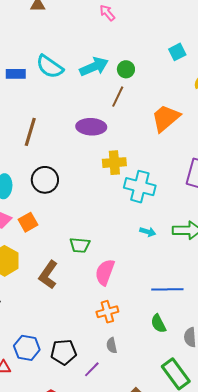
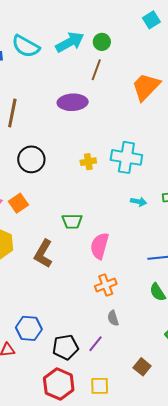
yellow cross: (114, 163) -> (88, 162), moved, size x0.7
black pentagon: (64, 352) -> (65, 347), moved

